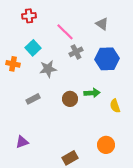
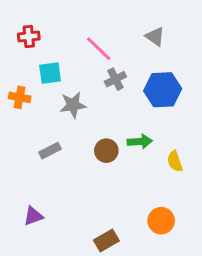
red cross: (29, 16) -> (29, 37), moved
cyan square: (33, 48) -> (50, 73), turned 35

